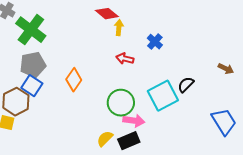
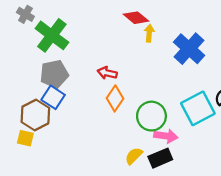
blue cross: (155, 42) -> (189, 49), size x1.8
red arrow: (125, 59) -> (107, 73), moved
orange diamond: (74, 80) -> (115, 98), moved

